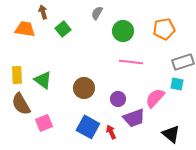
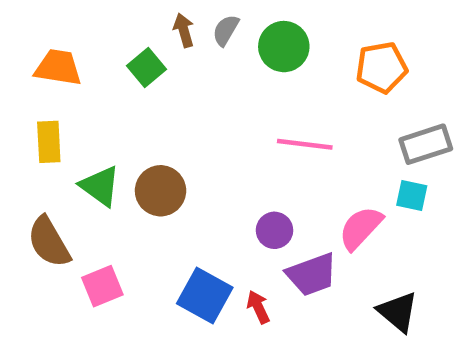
brown arrow: (43, 12) -> (184, 30), moved
green circle: (123, 31) -> (284, 47), moved
yellow rectangle: (17, 75) -> (49, 142), moved
brown circle: (84, 88) -> (161, 191), moved

